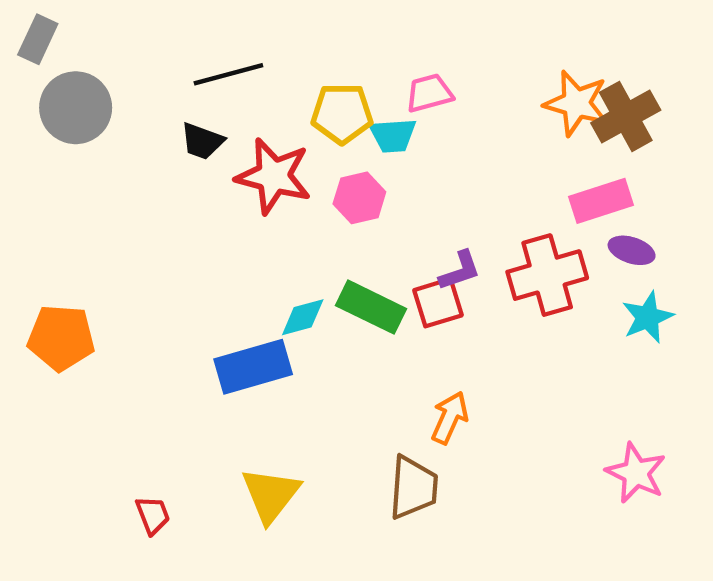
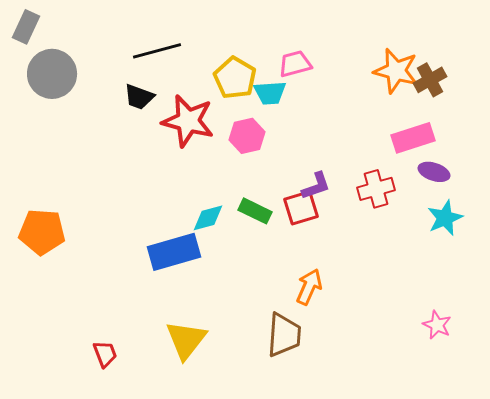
yellow pentagon: (342, 114) -> (235, 78), turned 30
brown cross: (626, 116) -> (430, 80), size x0.7
red cross: (547, 275) -> (376, 189), size x0.7
green rectangle: (371, 307) -> (255, 211), size x0.7
pink star: (636, 473) -> (437, 325), size x0.7

